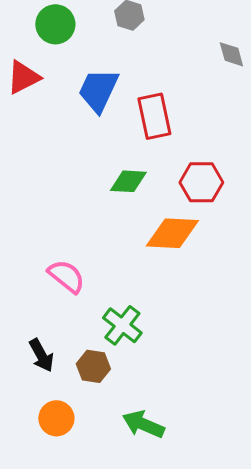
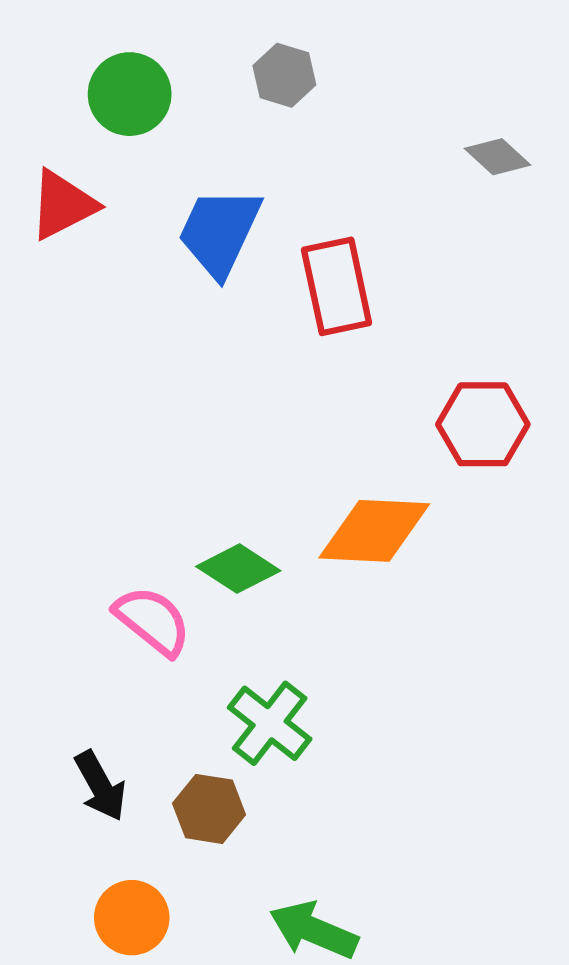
gray diamond: (231, 54) -> (498, 157), turned -32
green diamond: (128, 181) -> (238, 569), moved, turned 30
red hexagon: (201, 182) -> (483, 424), moved

